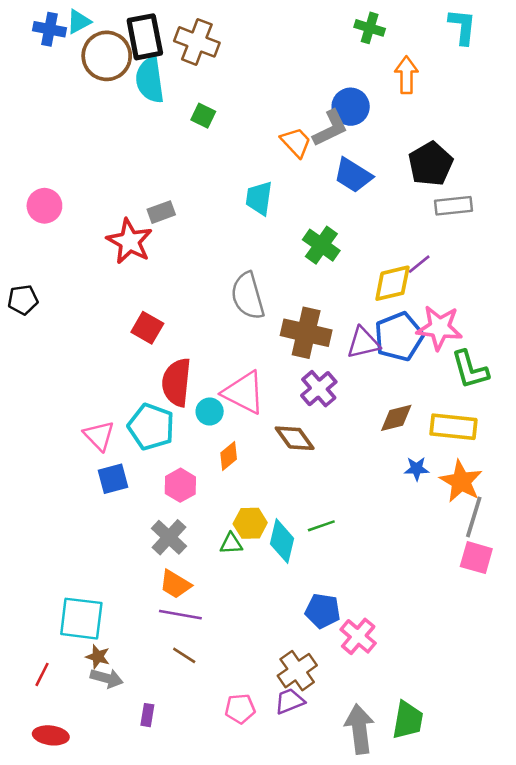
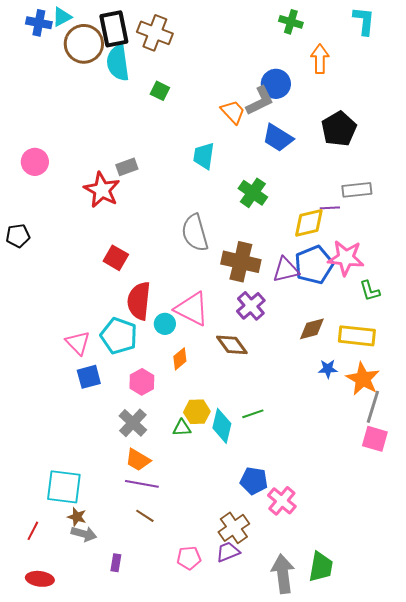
gray rectangle: (453, 206) -> (357, 190), moved
purple line: (419, 264) -> (330, 208), turned 36
green L-shape: (470, 370) -> (370, 291), size x0.7

